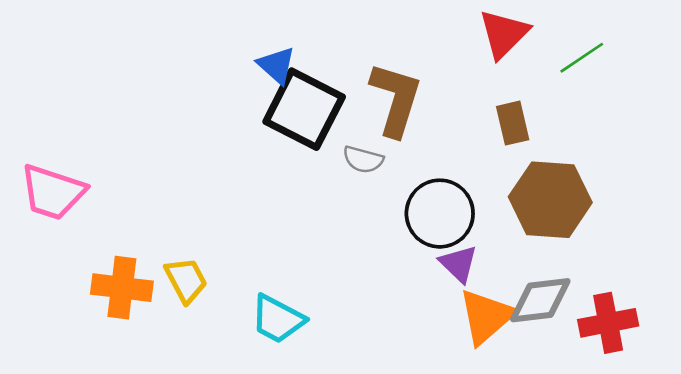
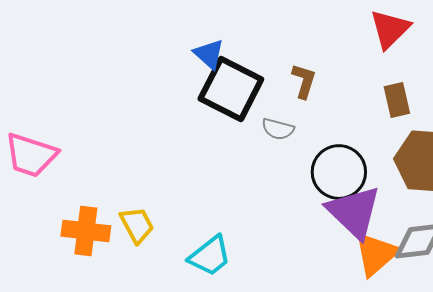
brown L-shape: (396, 99) -> (304, 81), size x0.6
purple triangle: (459, 264) -> (354, 212), size x1.8
cyan trapezoid: (278, 319) -> (210, 256), turned -66

